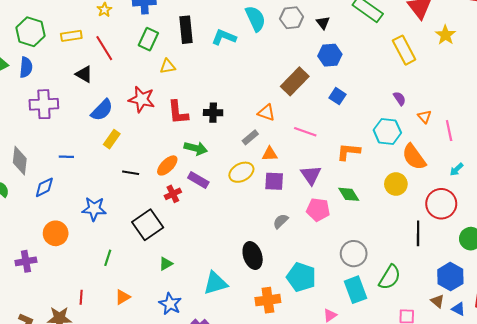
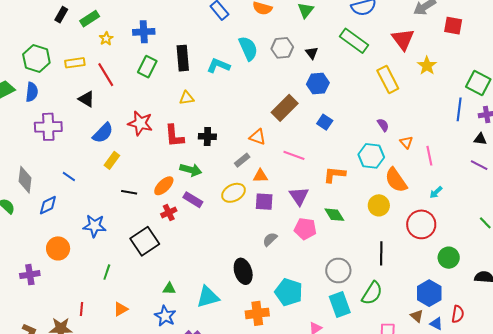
yellow triangle: (168, 66) -> (187, 98), moved
blue line: (66, 157) -> (69, 177), turned 32
black line: (418, 233) -> (381, 253), moved
green triangle: (166, 264) -> (169, 289), moved, turned 32

